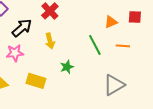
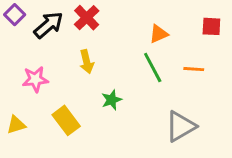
orange triangle: (111, 22) -> (159, 34), moved
black arrow: (22, 28) -> (48, 25), moved
yellow rectangle: (36, 81) -> (66, 120), turned 36

